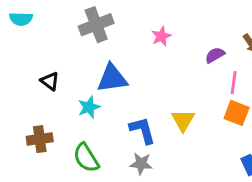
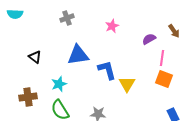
gray cross: (96, 25) -> (67, 18), size x0.6
cyan star: (89, 107) -> (59, 84), moved
blue L-shape: (142, 130) -> (107, 70), moved

